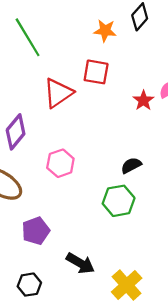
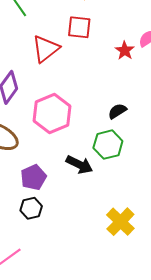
pink hexagon: (60, 163) -> (52, 113), size x1.5
black arrow: (80, 263) -> (79, 165), moved
black hexagon: (29, 285) -> (31, 208), moved

